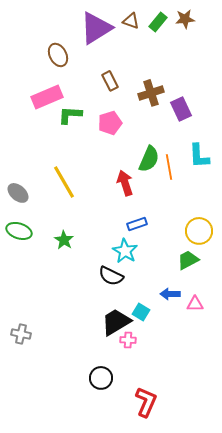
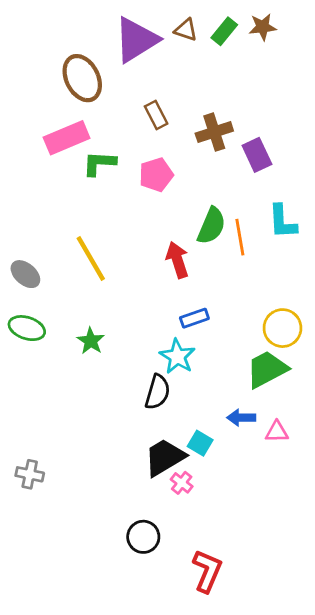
brown ellipse: (58, 55) -> (82, 78), size x1.4
green trapezoid: (188, 260) -> (267, 369), size x1.4
black semicircle: (111, 276) -> (158, 392), turned -100
pink cross: (128, 340) -> (182, 483), turned 35

